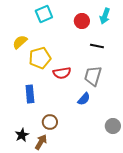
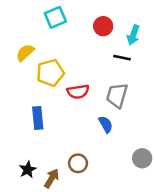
cyan arrow: (105, 16) -> (133, 35), moved
blue semicircle: (84, 99) -> (106, 124), turned -72
brown circle: (50, 122) -> (78, 163), moved

